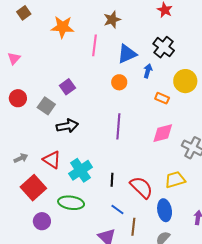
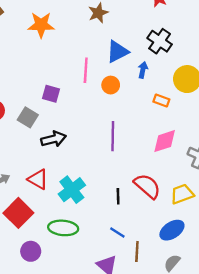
pink line: (94, 45) -> (86, 70), moved
purple square: (67, 87) -> (51, 94), turned -35
black line: (112, 180) -> (118, 196), moved
red semicircle: (141, 187) -> (147, 186), moved
blue ellipse: (165, 210) -> (172, 230), turned 70

